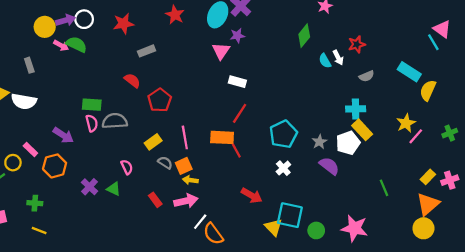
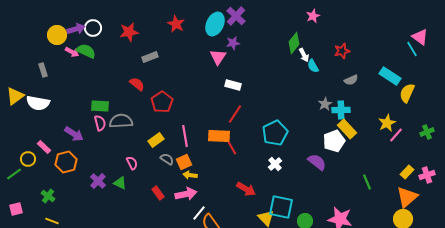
white arrow: (338, 58) -> (304, 55), moved
gray star: (319, 142) -> (325, 104), moved
green cross: (35, 203) -> (48, 196), turned 32

